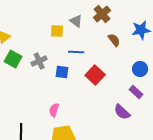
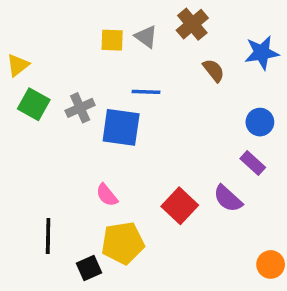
yellow square: (57, 31) -> (112, 40), moved
blue square: (62, 72) -> (121, 127), size x1.6
red square: (95, 75) -> (180, 206), moved
pink semicircle: (54, 110) -> (107, 195), turned -56

